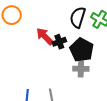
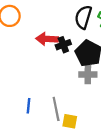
red arrow: (45, 36) -> (47, 39), turned -42

